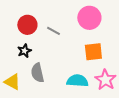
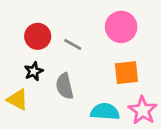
gray semicircle: (37, 73) -> (65, 86), moved
yellow triangle: (12, 82) -> (17, 100), moved

